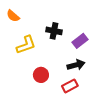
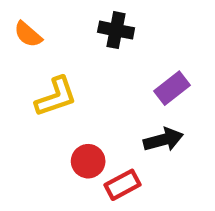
black cross: (54, 31) -> (116, 30), moved
red rectangle: (70, 86) -> (123, 185), moved

